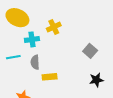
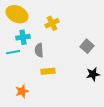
cyan cross: (32, 39) -> (23, 37), moved
gray semicircle: (35, 62) -> (39, 50), moved

